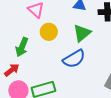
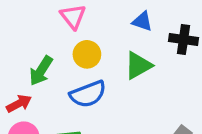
blue semicircle: (74, 59) -> (88, 94), moved

